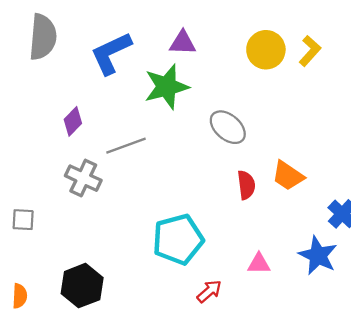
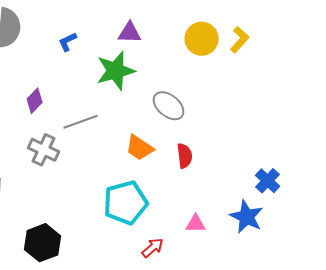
blue L-shape: (111, 53) -> (68, 42), size x0.5
orange trapezoid: (288, 176) -> (140, 148), moved

